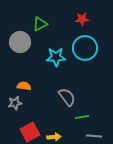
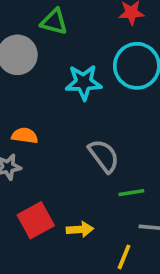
green triangle: (40, 24) -> (54, 22), turned 42

